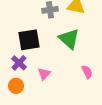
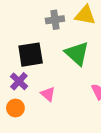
pink triangle: (44, 74) -> (48, 94), turned -32

